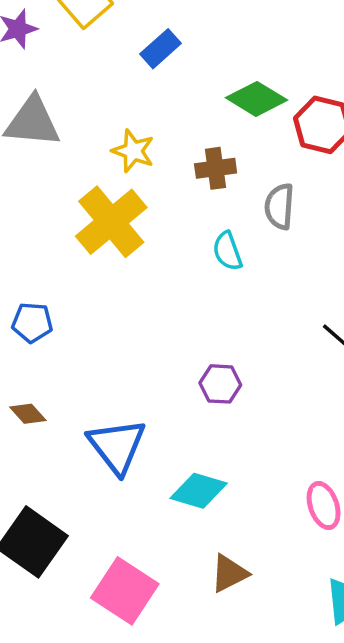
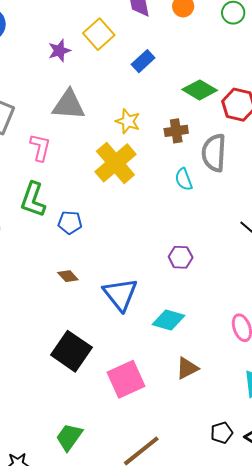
gray semicircle: (279, 206) -> (214, 153), size x1.4
pink square: (125, 591) -> (126, 379), turned 33

